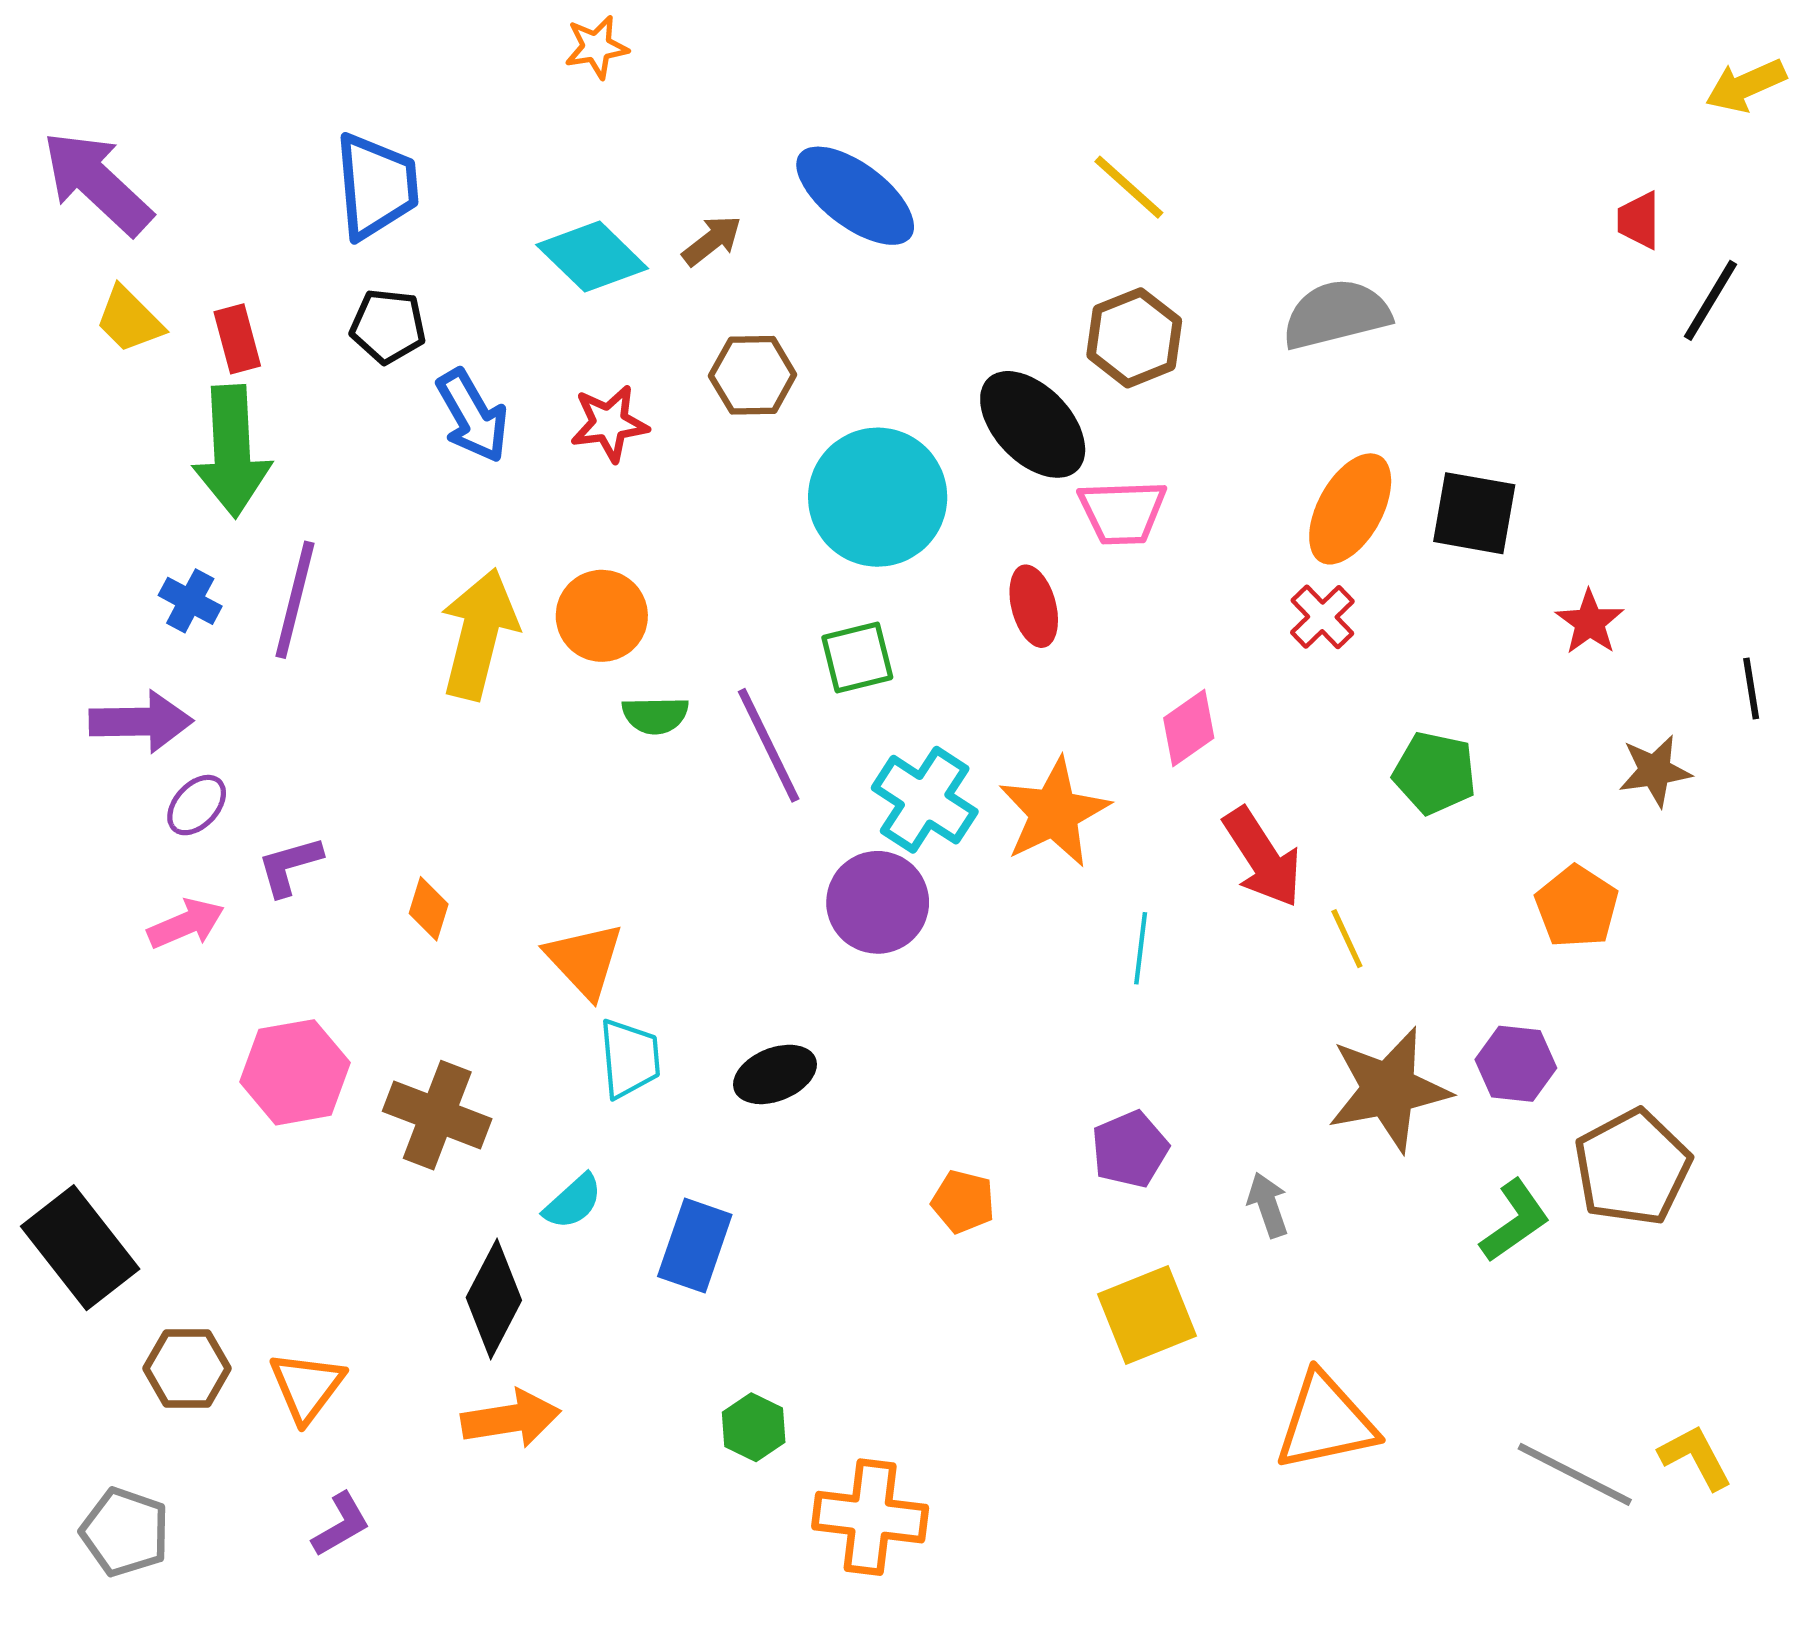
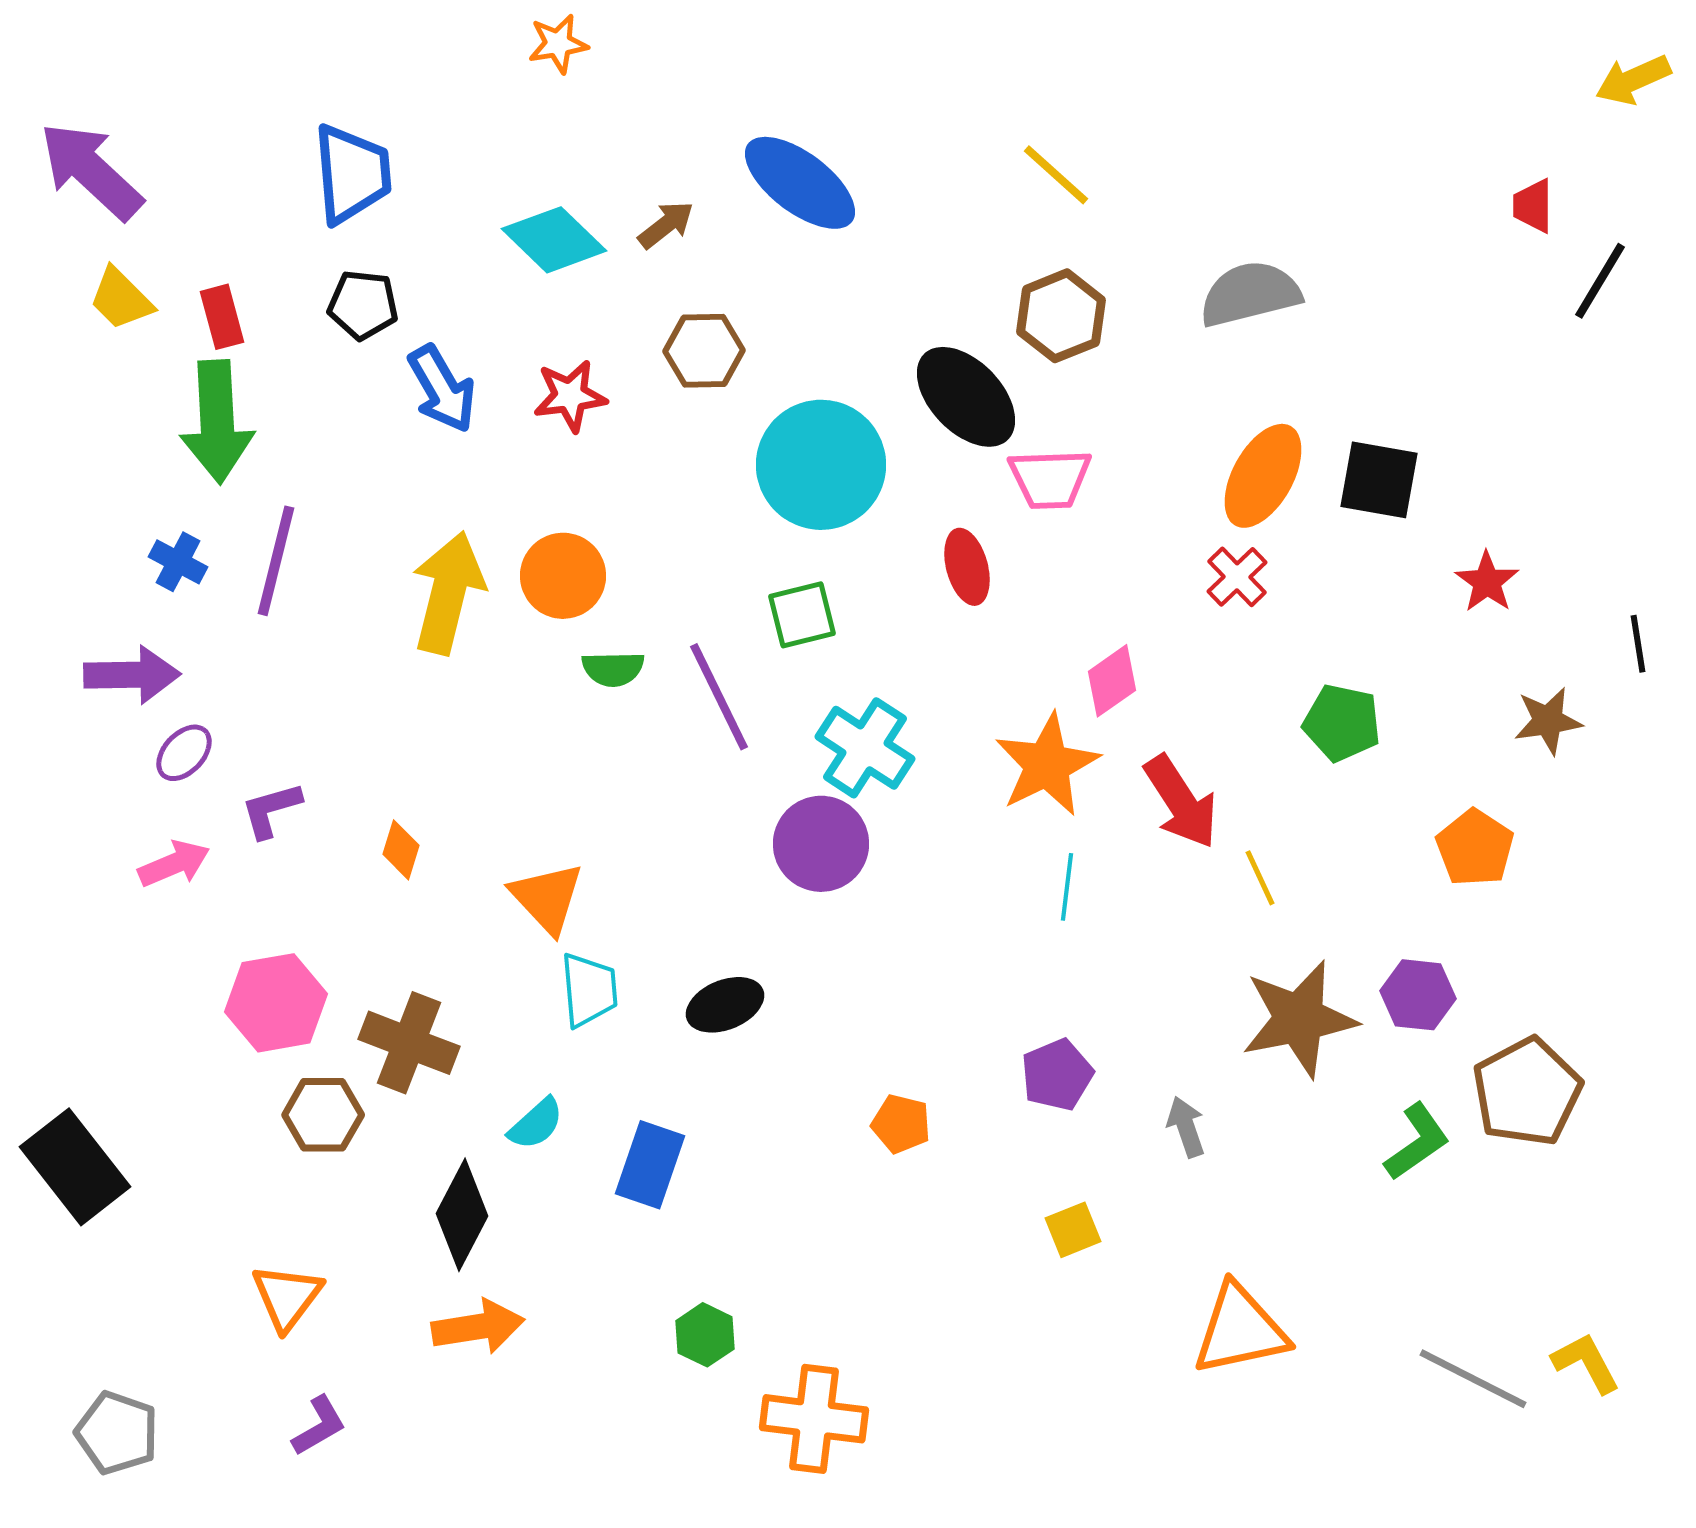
orange star: (1054, 813) -> (1047, 765), moved
yellow square: (1147, 1315) -> (1073, 1230), size x0.6
brown hexagon: (187, 1368) -> (323, 1115), moved

